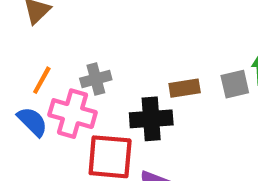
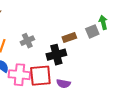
pink cross: (73, 114) -> (19, 75), moved

